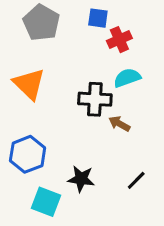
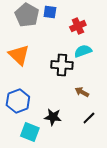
blue square: (98, 18) -> (50, 12), moved
brown arrow: (119, 124) -> (82, 92), moved

